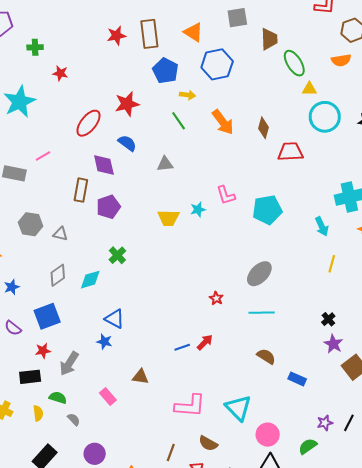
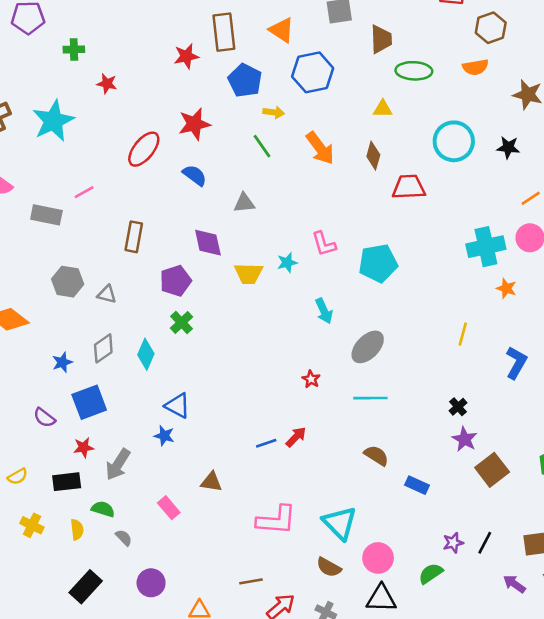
red star: (116, 36) -> (186, 56), moved
green ellipse: (294, 63) -> (414, 71), turned -56
yellow triangle: (309, 89) -> (383, 109), moved
purple diamond: (104, 165) -> (208, 243), moved
purple pentagon: (108, 207) -> (175, 281), moved
cyan arrow: (322, 226) -> (324, 311), moved
cyan diamond: (90, 280) -> (146, 354), turned -50
blue star: (12, 287) -> (62, 362), moved
brown semicircle: (208, 443) -> (329, 567), moved
brown line: (171, 453) -> (251, 581), turned 60

